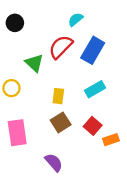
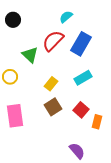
yellow rectangle: (58, 96) -> (51, 84), turned 32
orange rectangle: (111, 140) -> (97, 122), turned -56
purple semicircle: (54, 162) -> (77, 151), moved

